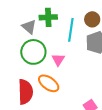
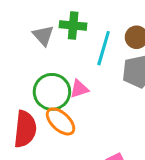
green circle: (33, 52) -> (52, 92), moved
pink triangle: (58, 60) -> (79, 89), turned 32

